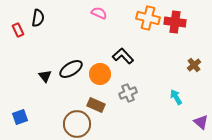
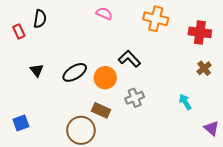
red cross: (175, 22) -> (200, 32), moved
black triangle: (45, 76) -> (37, 70), moved

